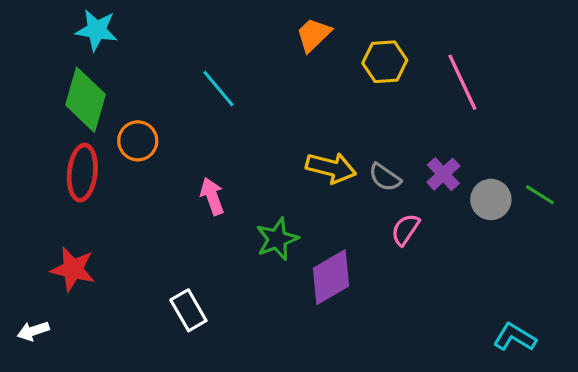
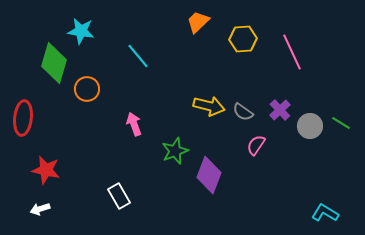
cyan star: (97, 30) -> (81, 31), moved
red ellipse: (82, 173) -> (23, 118), moved
purple diamond: (331, 277) -> (209, 175), turned -39
white arrow: (33, 331) -> (40, 209), moved

